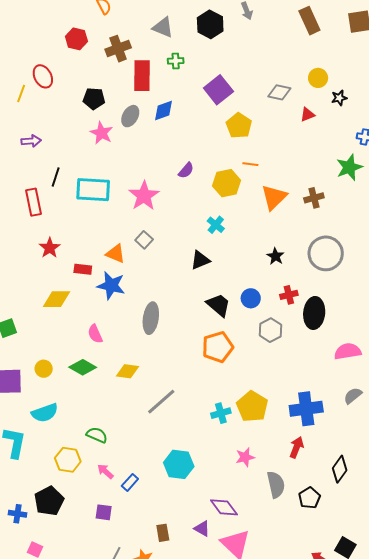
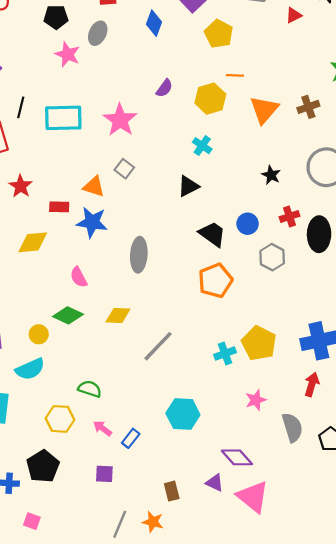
blue diamond: (164, 110) -> (154, 23), moved, turned -45
yellow circle: (44, 369) -> (39, 334), moved

